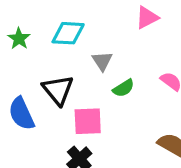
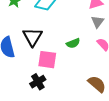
gray triangle: (102, 61) -> (98, 22), moved

